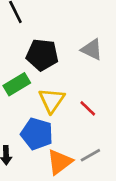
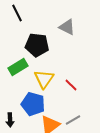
gray triangle: (92, 49) -> (67, 27), moved

